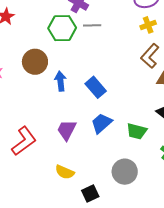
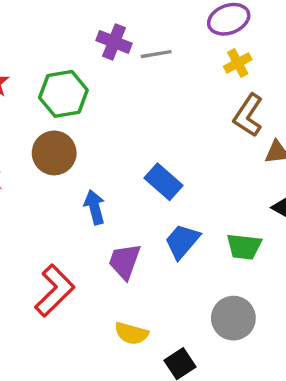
gray line: (92, 25) -> (156, 54), moved
green hexagon: (62, 28) -> (63, 94), moved
blue arrow: (60, 81) -> (95, 207), moved

